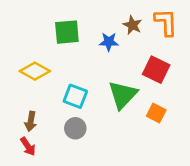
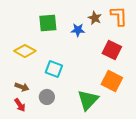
green triangle: (123, 95) -> (88, 100), moved
orange square: (156, 113) -> (112, 81), size x1.5
brown arrow: (31, 121) -> (22, 87), turned -80
gray circle: (75, 128) -> (47, 97), moved

